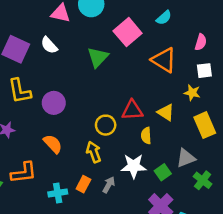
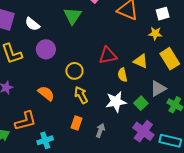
white semicircle: (49, 45) -> (32, 24), moved
purple circle: (54, 103) -> (46, 49), moved
yellow triangle: (166, 112) -> (141, 61), moved
yellow circle: (106, 125) -> (74, 71), moved
gray arrow: (109, 185) -> (100, 130), moved
cyan cross: (58, 193) -> (45, 140), moved

